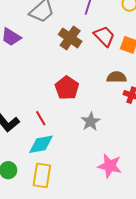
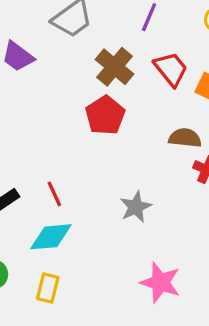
red pentagon: (67, 88) -> (105, 115), moved
yellow rectangle: (42, 175) -> (48, 288), size x0.7

